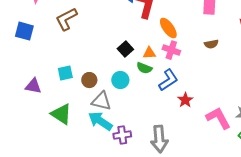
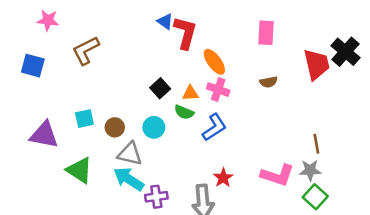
purple triangle: (33, 86) -> (44, 135), size x1.4
red star: (185, 100) -> (223, 178), moved
pink L-shape: (218, 118) -> (277, 175), turned 136

